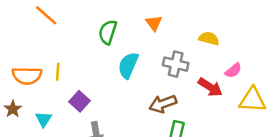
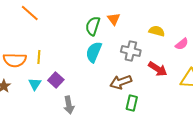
green semicircle: (108, 32) -> (93, 26), moved
pink semicircle: (233, 70) -> (182, 44), moved
cyan triangle: (44, 119) -> (35, 84), moved

